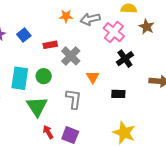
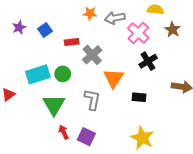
orange triangle: (93, 77) -> (113, 78), size x1.5
cyan rectangle: (20, 78) -> (38, 74), turned 60

